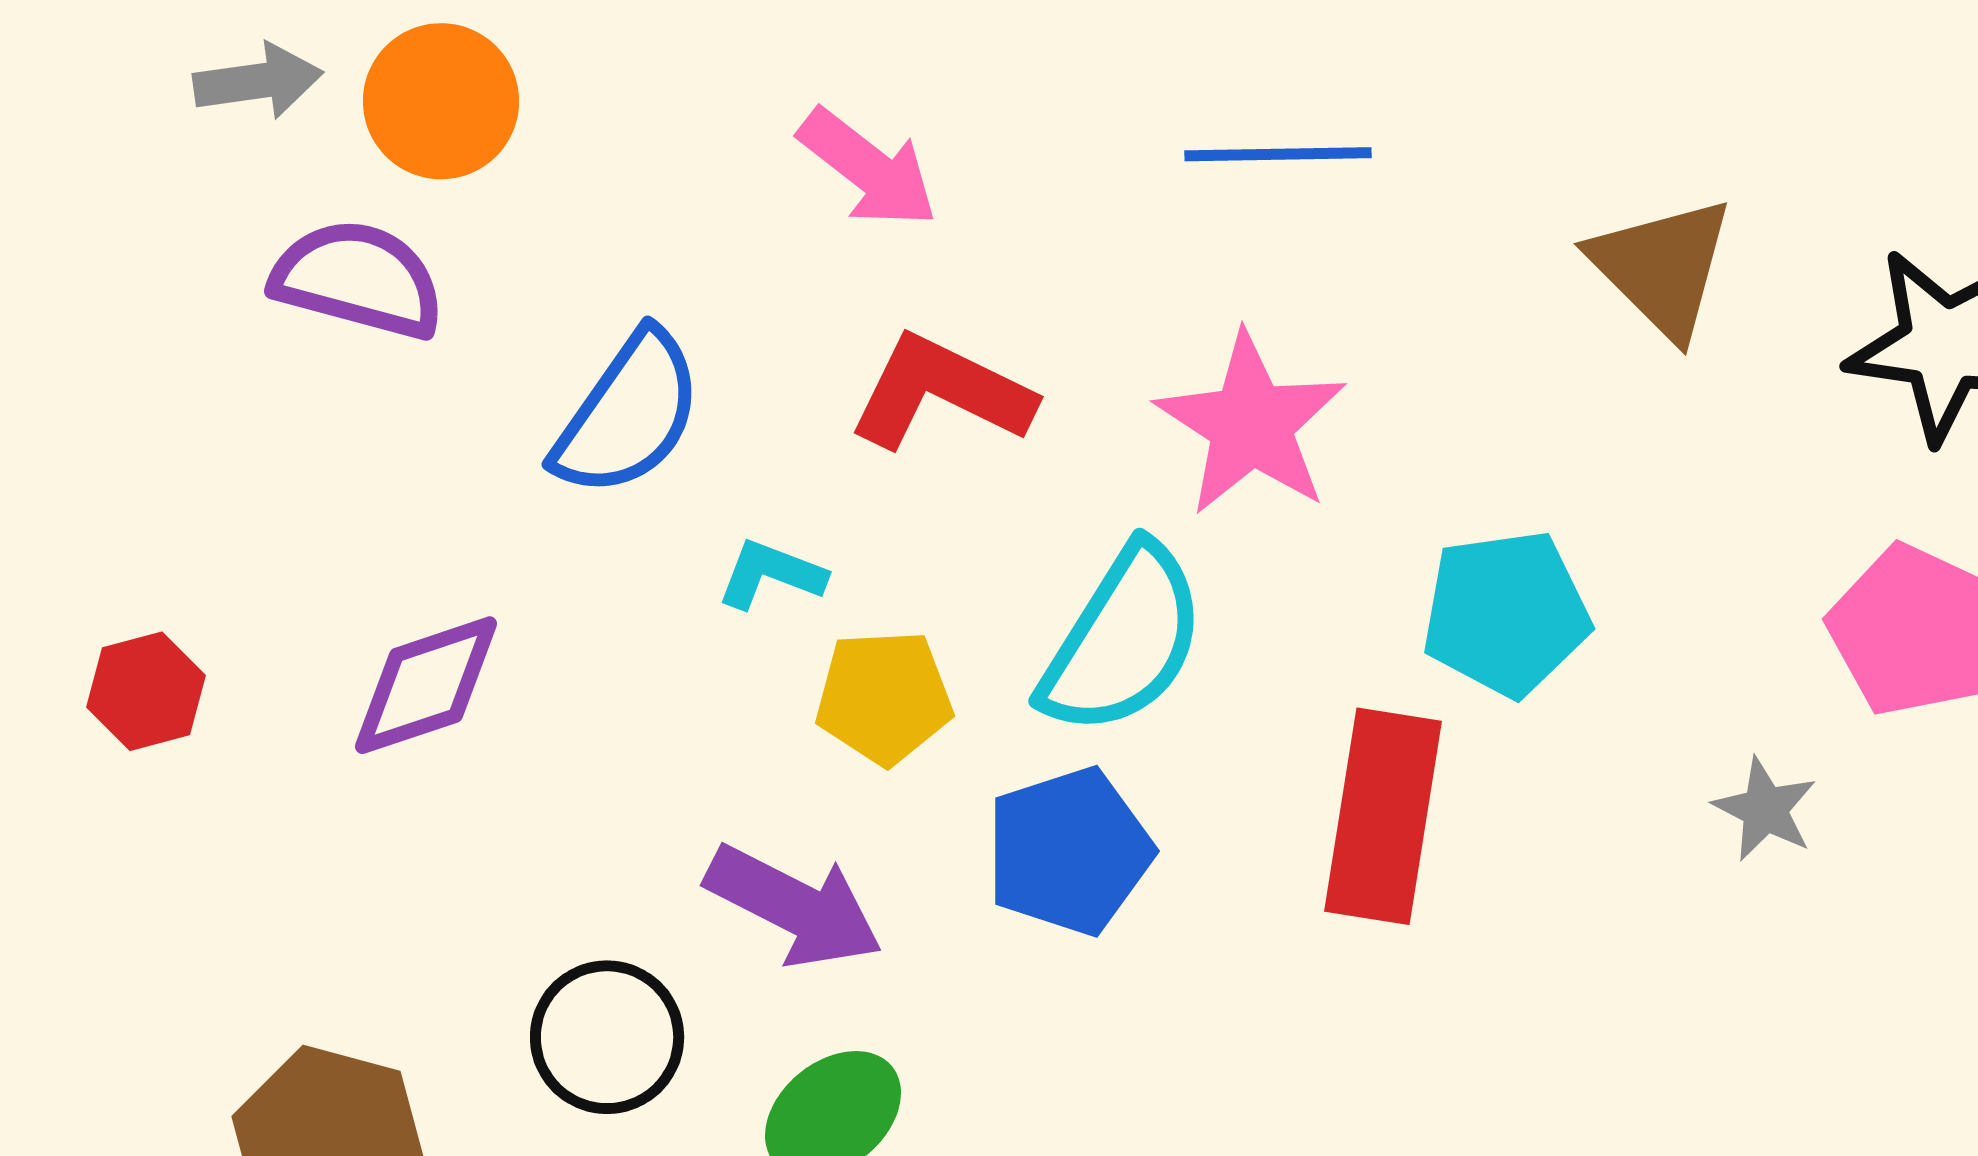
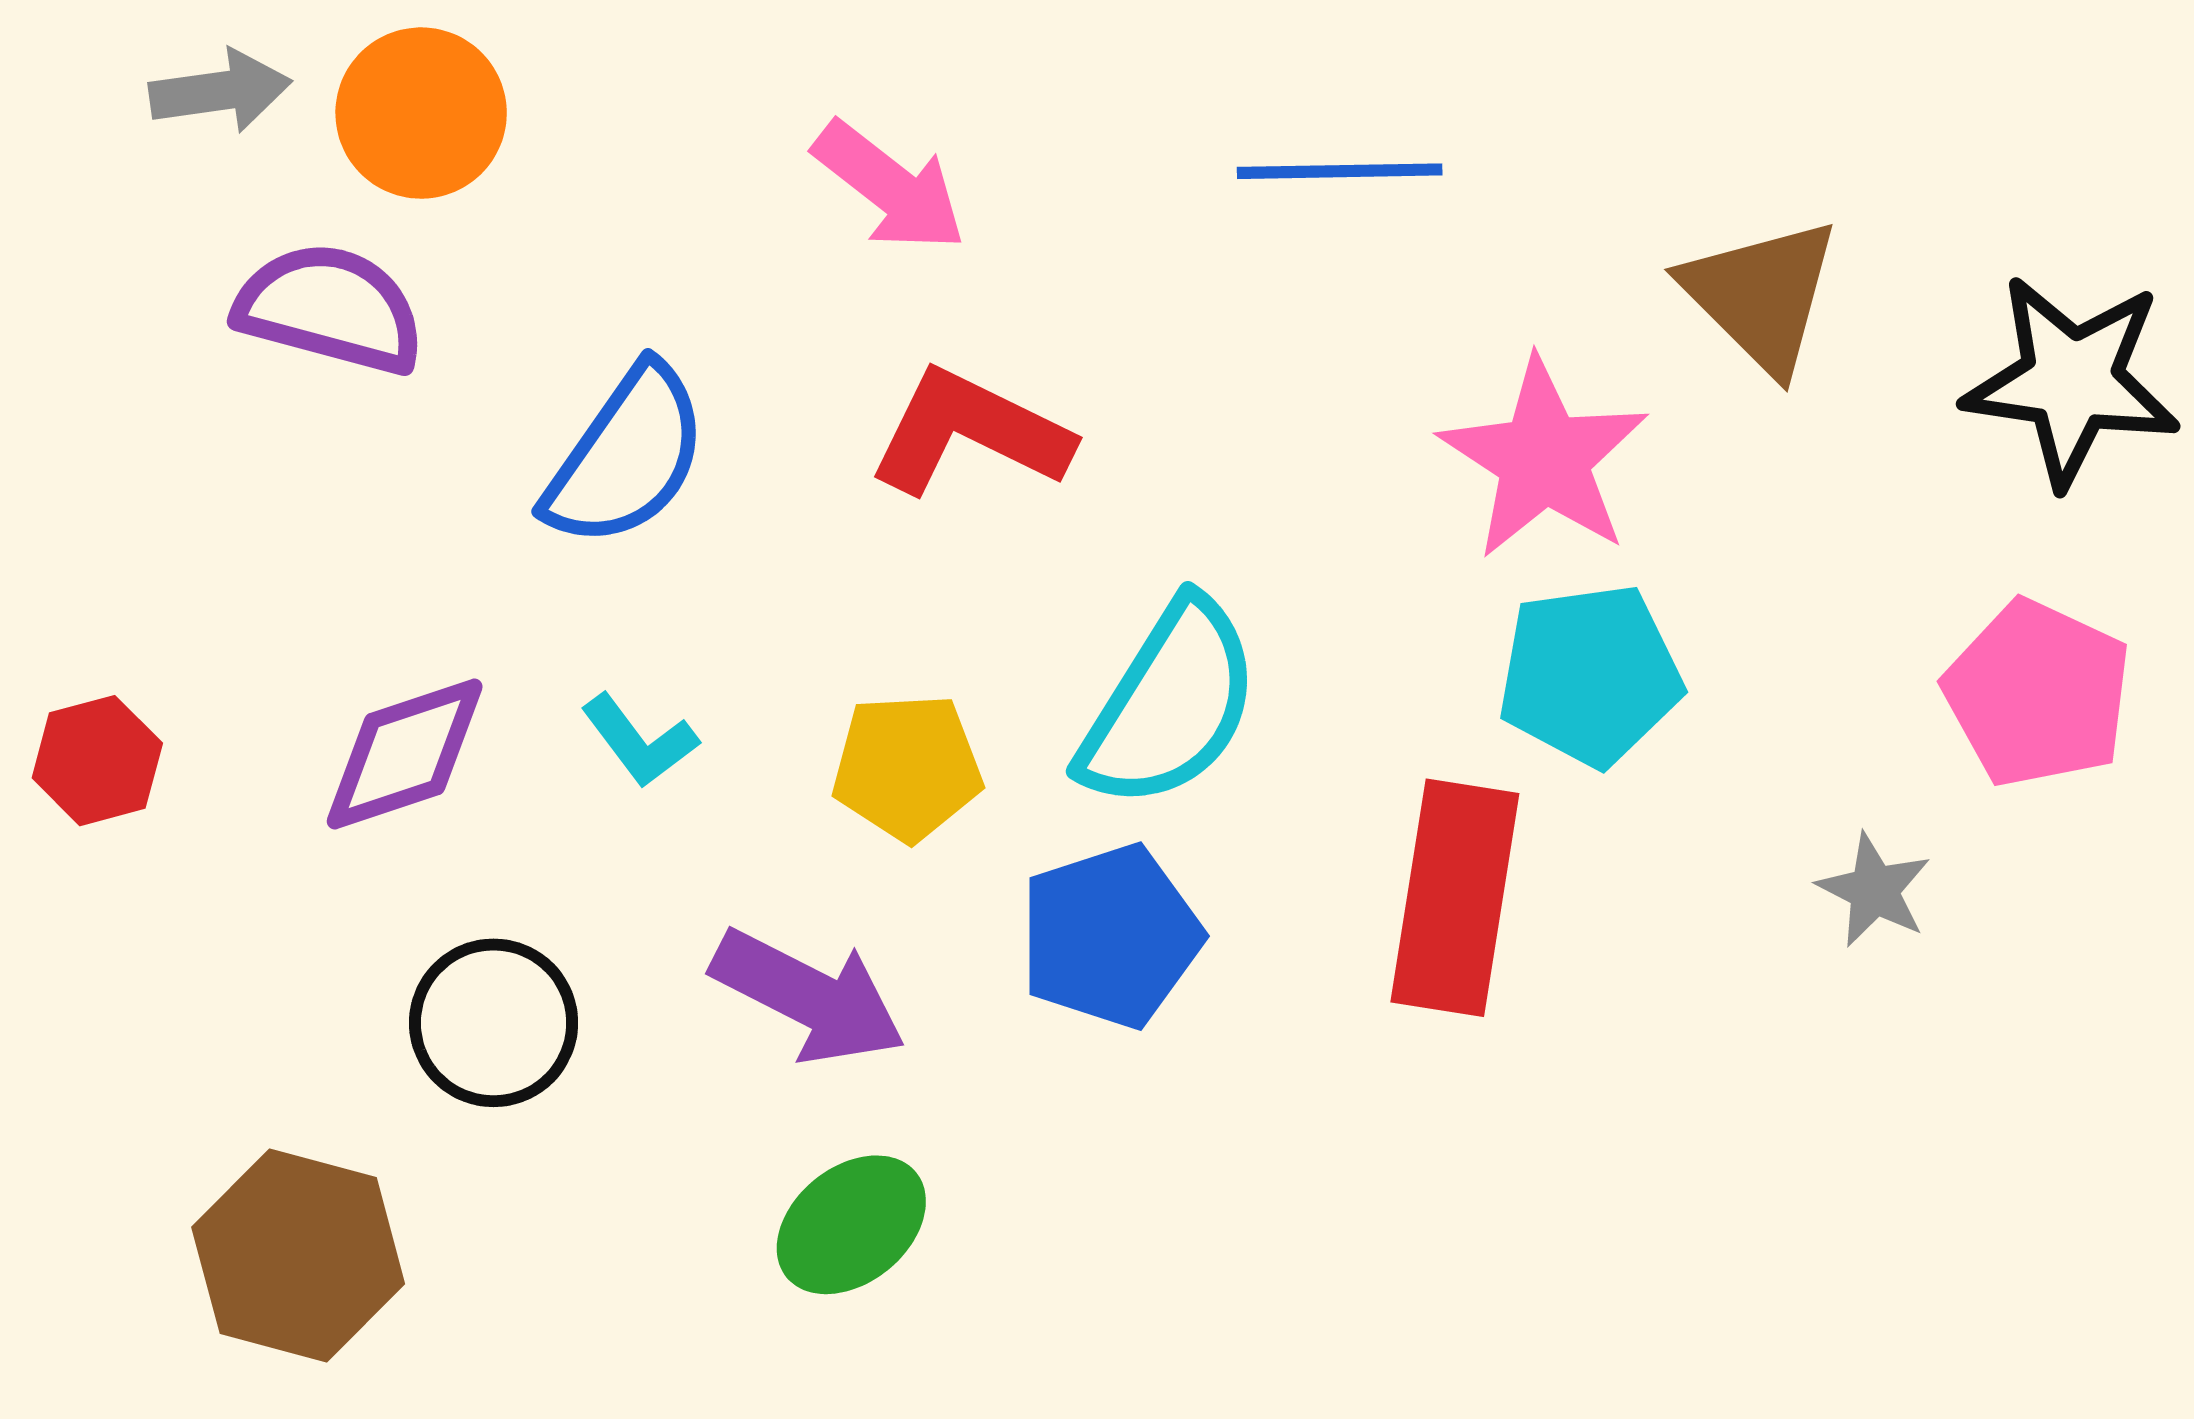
pink star: (1251, 424) -> (1544, 459), moved
cyan L-shape: (771, 574) -> (639, 741), moved, turned -148
black circle: (607, 1037) -> (494, 1023), moved

